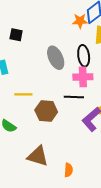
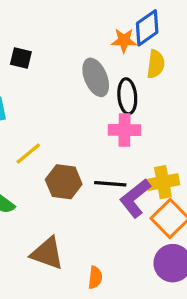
gray ellipse: (56, 58) -> (96, 77), moved
yellow line: (23, 94) -> (28, 154), turned -42
black line: (74, 97) -> (110, 184), moved

